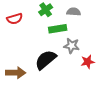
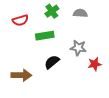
green rectangle: (58, 29) -> (45, 36), moved
black semicircle: (46, 60) -> (52, 62), size x0.7

